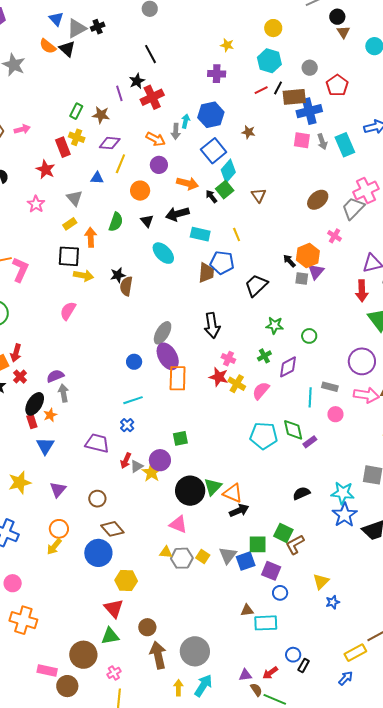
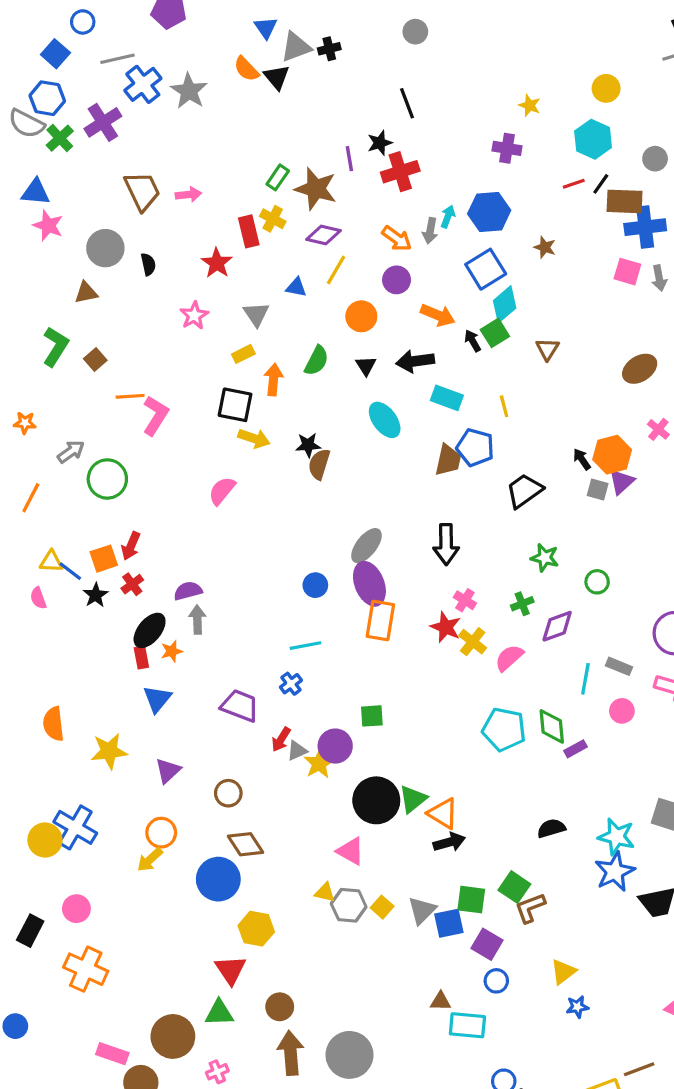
brown star: (101, 115) -> (316, 189), size x1.5

